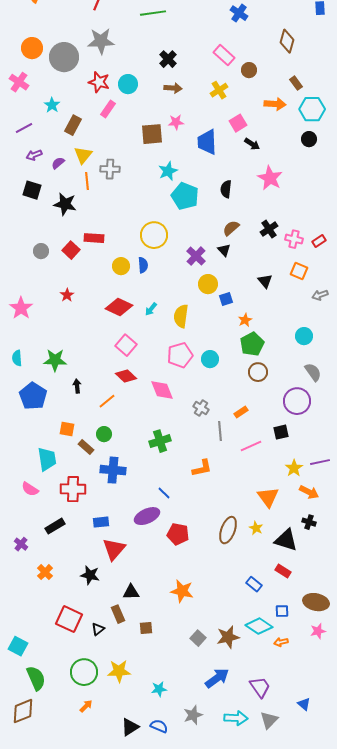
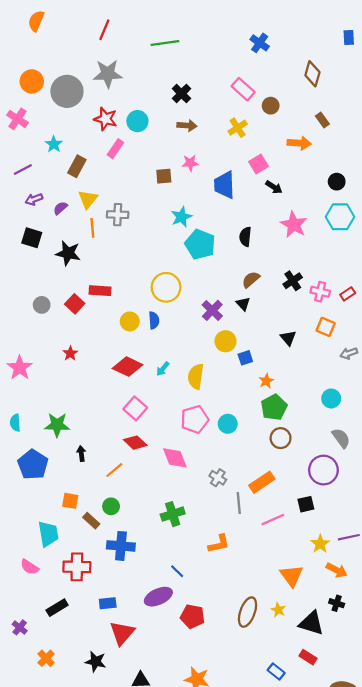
cyan hexagon: (312, 109) -> (340, 217), moved
brown square: (152, 134) -> (164, 176), size x0.7
orange rectangle: (241, 412) -> (262, 482), size x1.6

